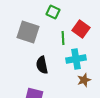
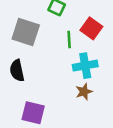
black semicircle: (42, 65) -> (17, 71), moved
brown star: (84, 80) -> (84, 92), moved

